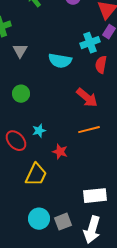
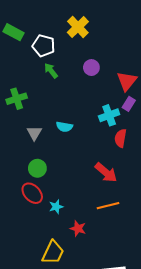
gray triangle: (20, 51) -> (34, 133), moved
cyan semicircle: (60, 61) -> (64, 127), moved, size x0.7
red ellipse: (16, 141) -> (32, 193), moved

